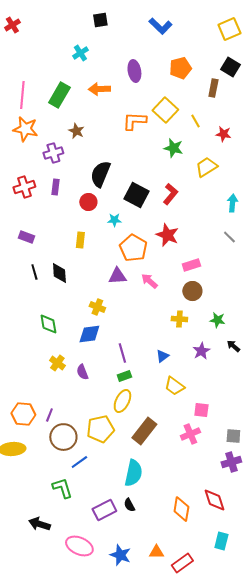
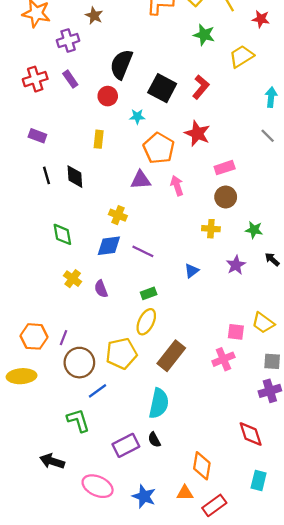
purple rectangle: (55, 187) -> (70, 79), turned -42
pink arrow: (149, 281) -> (177, 186), turned 30
purple line: (122, 353) -> (143, 251), moved, turned -48
yellow trapezoid: (174, 386) -> (263, 323), moved
orange diamond: (181, 509) -> (202, 466), moved

